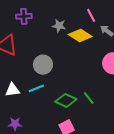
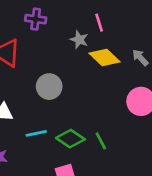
pink line: (91, 15) -> (99, 23), moved
cyan line: (36, 88) -> (36, 133), moved

